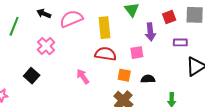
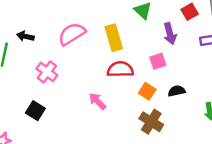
black arrow: (44, 14) -> (25, 36), moved
orange square: (124, 75) -> (147, 91), turned 32

